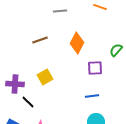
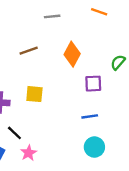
yellow square: (45, 77) -> (34, 94), turned 35
black line: (28, 102) -> (14, 133), moved

